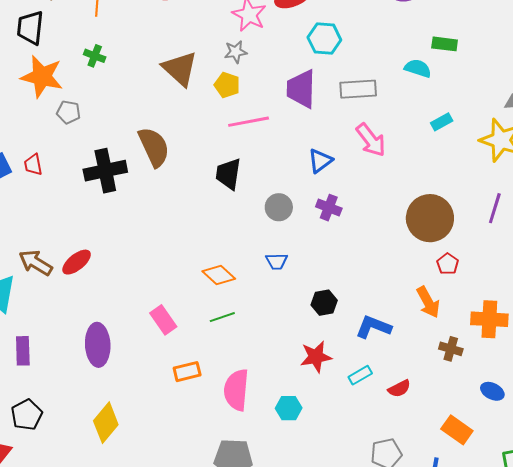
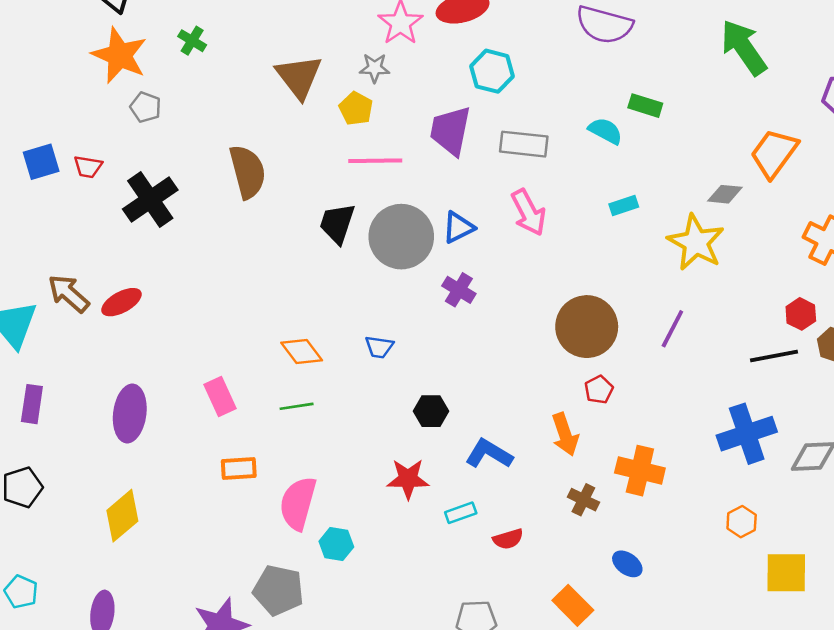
red trapezoid: (33, 165) -> (88, 167), turned -80
black cross: (105, 171) -> (150, 199), moved, turned -33
gray circle: (279, 207) -> (401, 237), moved, size x1.8
cyan hexagon: (289, 408) -> (336, 544), moved

